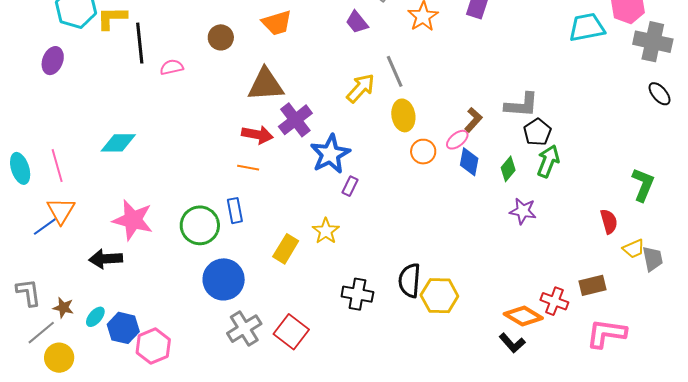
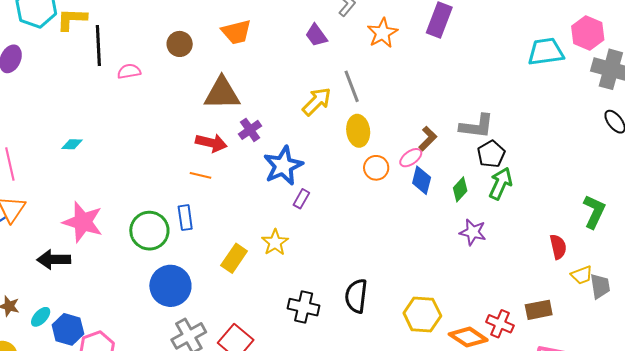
purple cross: (295, 120) -> (250, 130), size x0.7
cyan diamond: (118, 143) -> (72, 144), size x0.6
yellow hexagon: (439, 296) -> (422, 315), moved

